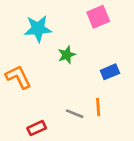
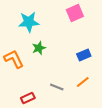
green star: (67, 55) -> (39, 48), moved
orange line: (98, 107) -> (83, 82), moved, turned 56

